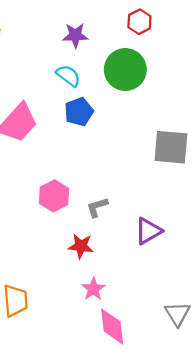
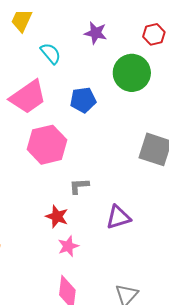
cyan semicircle: (68, 76) -> (51, 53), moved
pink hexagon: (54, 196) -> (47, 145), moved, size x1.4
pink star: (93, 289) -> (68, 246), moved

